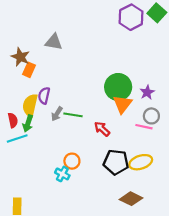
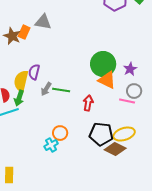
orange rectangle: (29, 70) -> (24, 32), moved
orange triangle: (122, 104) -> (107, 80), turned -42
red arrow: (102, 129) -> (88, 103), turned 56
cyan cross: (62, 174) -> (51, 145), turned 32
brown diamond: (131, 199) -> (115, 149), moved

